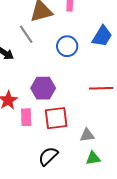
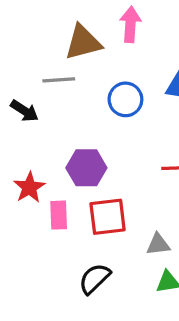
gray line: (26, 34) -> (59, 80), turned -60

